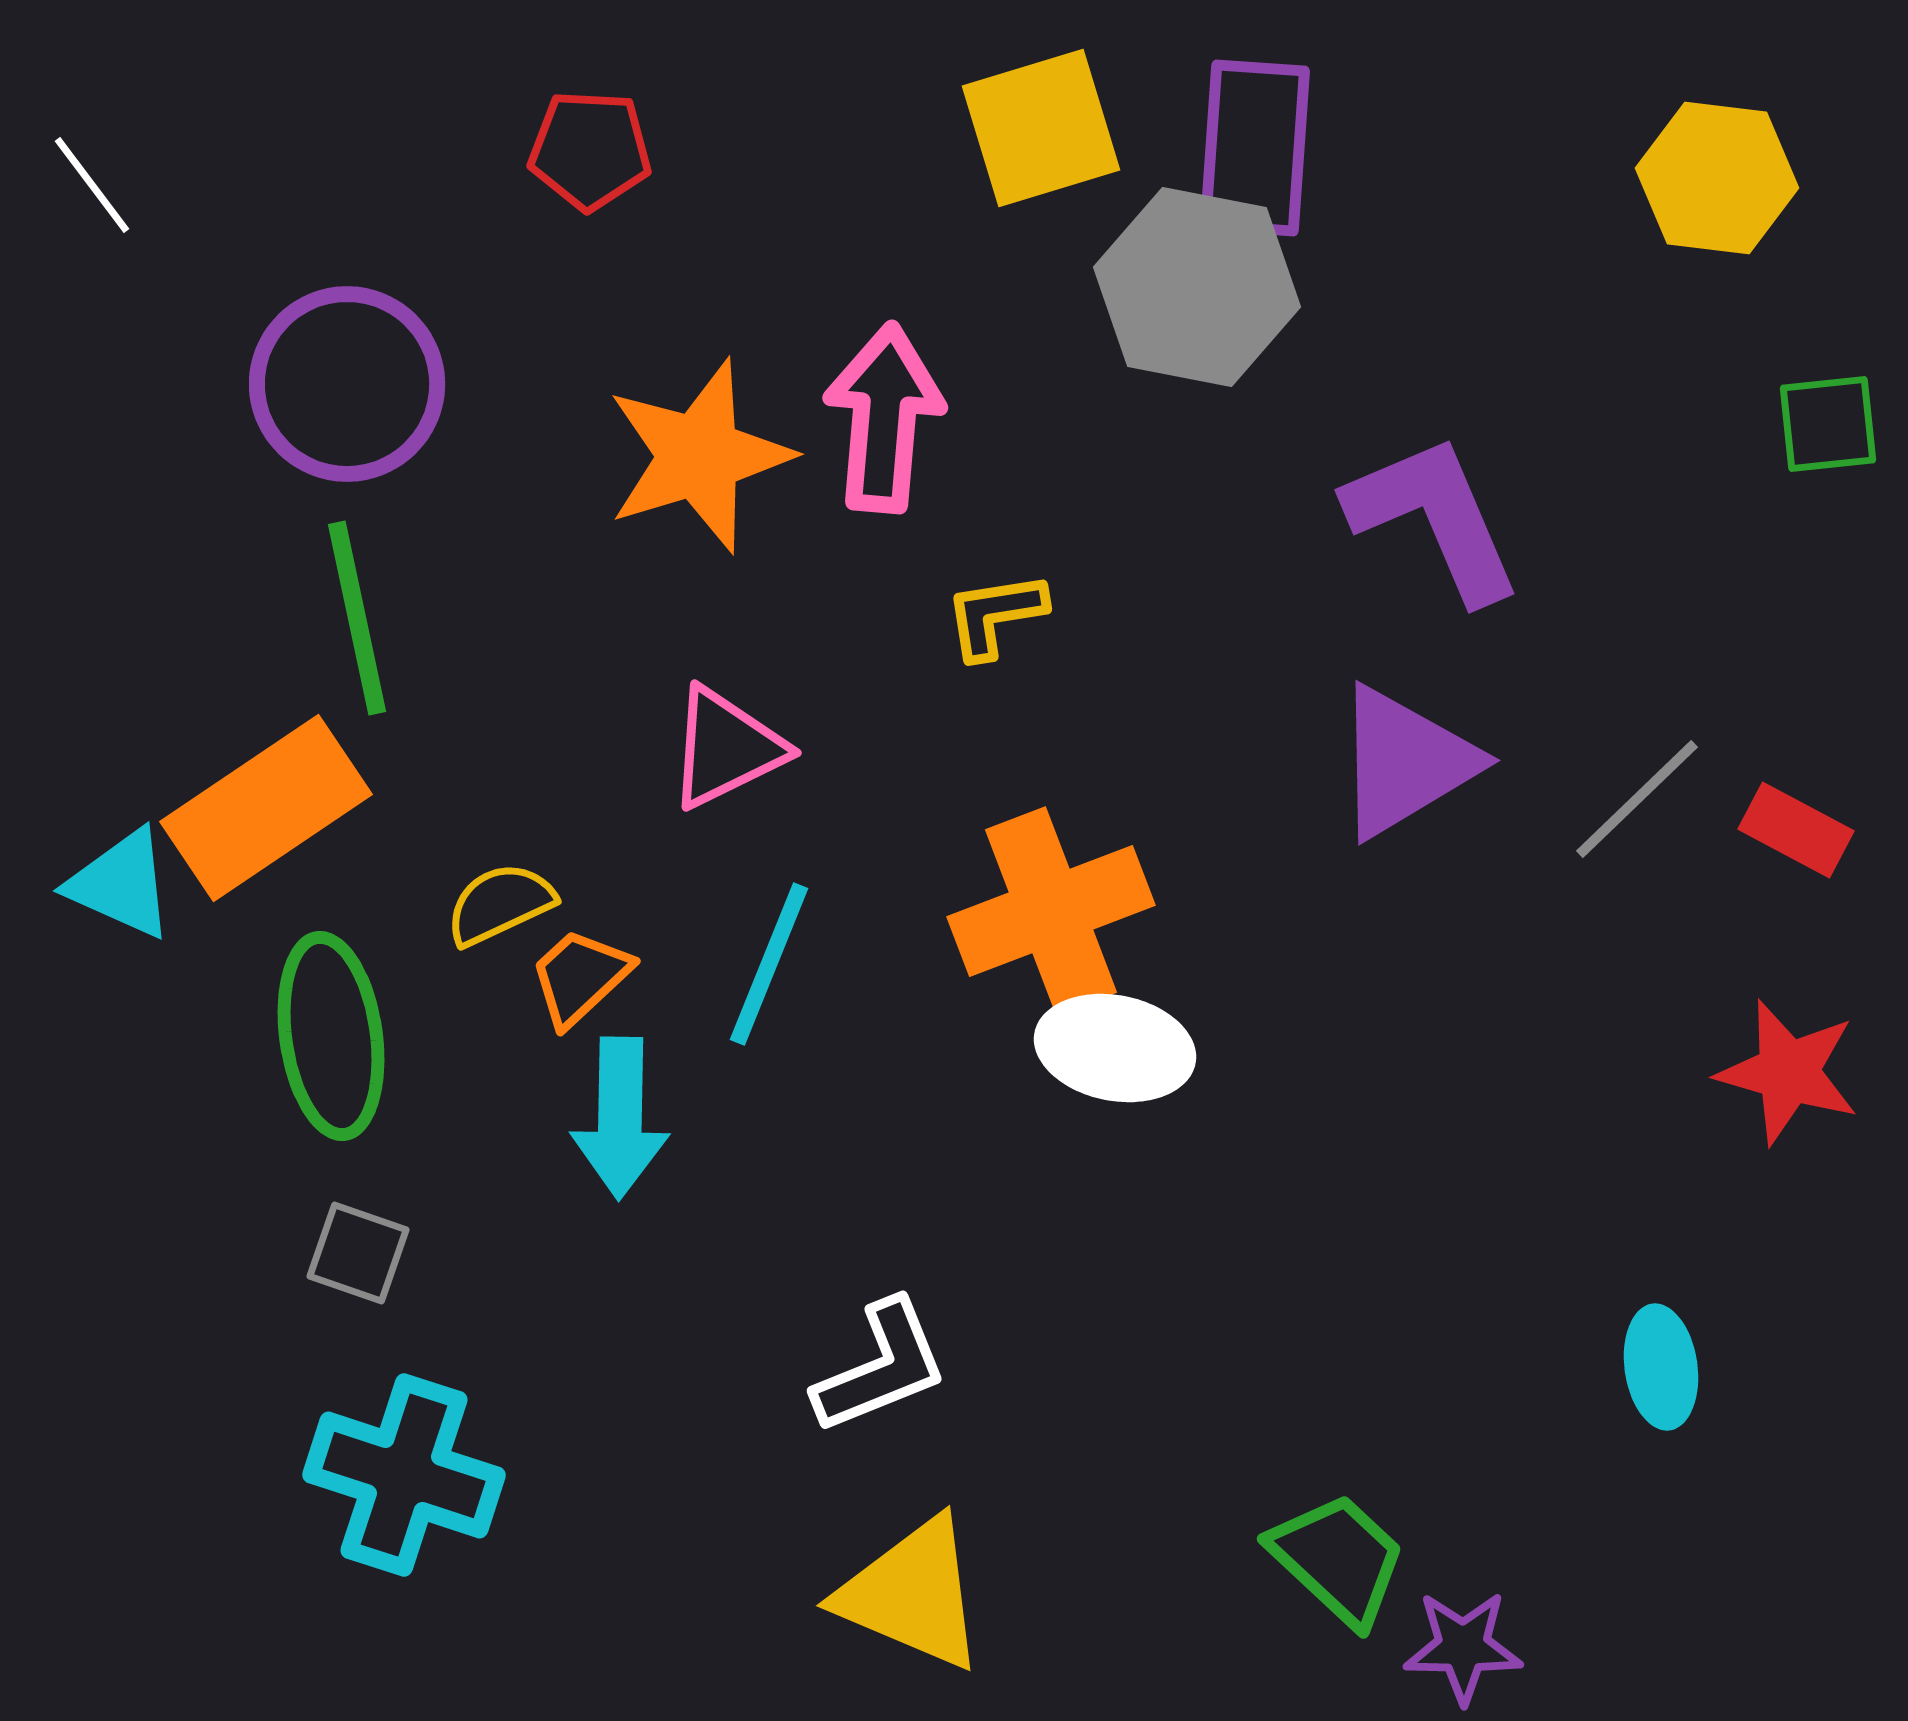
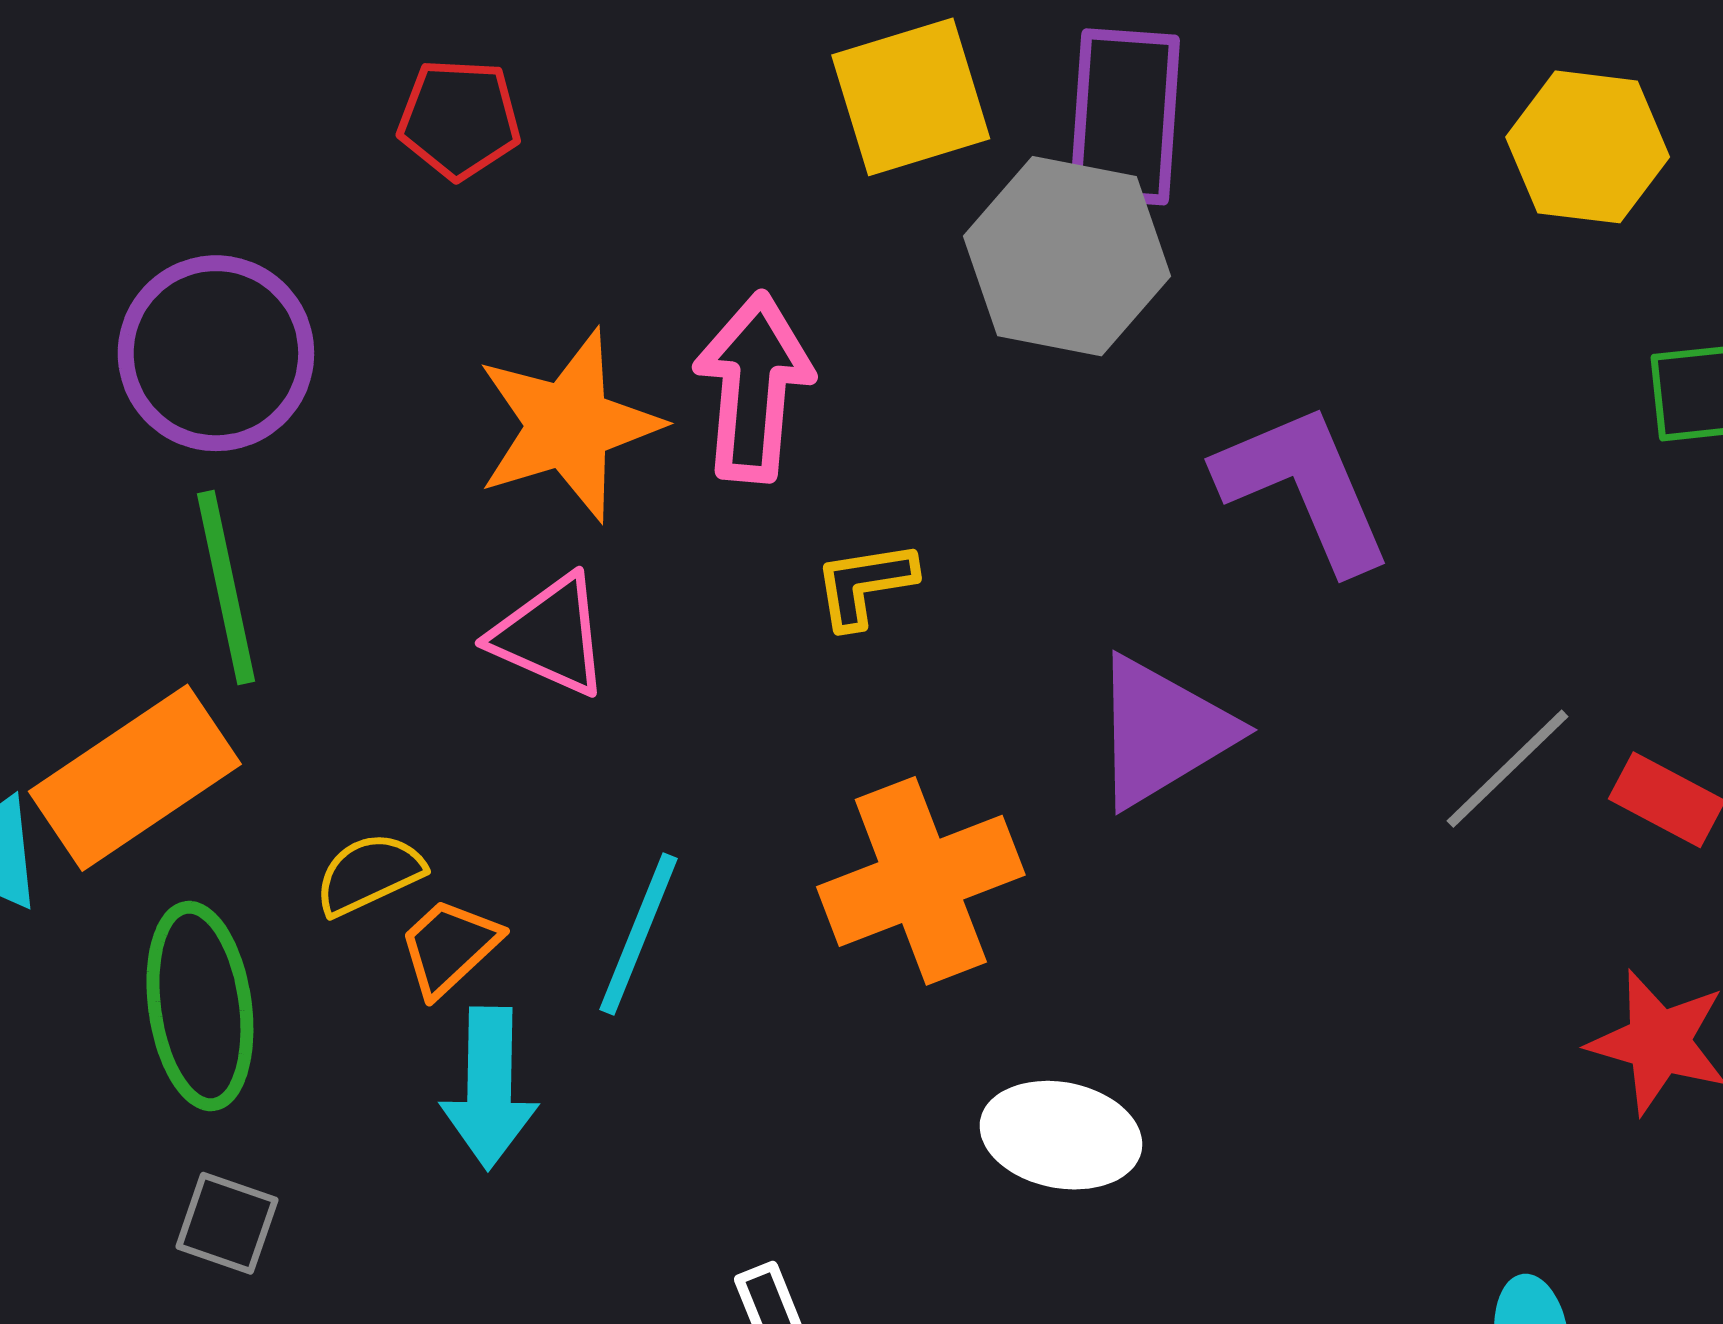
pink triangle: (726, 748) -> (550, 636), moved, turned 50
purple triangle: (1405, 762) -> (1162, 732), moved
white ellipse: (1115, 1048) -> (1061, 1135), moved

